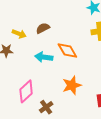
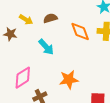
orange diamond: (67, 51) -> (80, 32), moved
cyan arrow: (44, 57) -> (46, 47), turned -150

